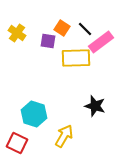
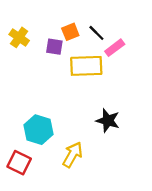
orange square: (62, 28) -> (70, 32), turned 35
pink rectangle: (101, 42) -> (115, 48), size x0.7

